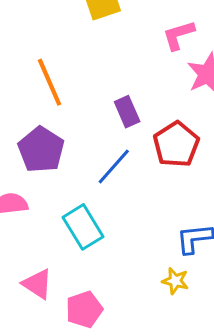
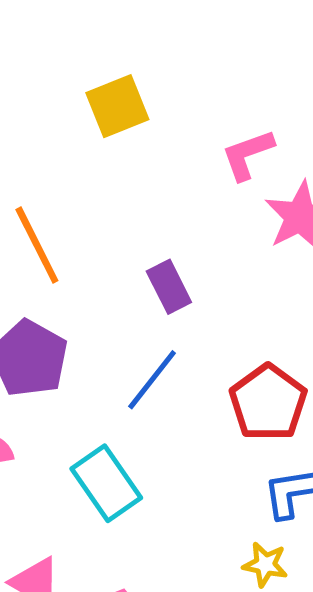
red pentagon: (176, 144) -> (268, 403), moved

